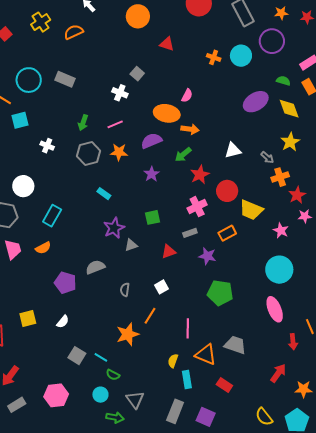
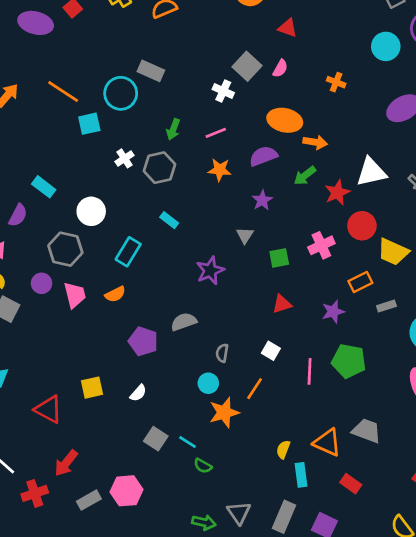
orange cross: (214, 57) -> (336, 82), moved
gray square: (137, 74) -> (247, 66), size x1.5
cyan circle: (29, 80) -> (121, 93), moved
pink semicircle: (187, 96) -> (280, 68), moved
white cross: (47, 146) -> (125, 158), turned 32
white triangle: (233, 150) -> (371, 172), size x1.4
gray hexagon: (89, 154) -> (159, 168), moved
red star: (200, 175) -> (337, 193), moved
cyan rectangle: (104, 194) -> (169, 220), moved
green square: (153, 217) -> (279, 258), moved
gray rectangle: (190, 233) -> (386, 306), moved
gray triangle: (131, 245) -> (245, 235), moved, turned -40
purple star: (207, 256) -> (333, 312), turned -30
white square: (161, 287) -> (271, 351), turned -32
pink line: (188, 328) -> (310, 371), moved
cyan circle: (100, 395) -> (208, 383), moved
gray triangle: (135, 400) -> (239, 513), moved
gray rectangle: (17, 405) -> (89, 500), moved

